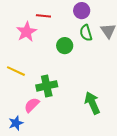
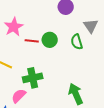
red line: (43, 16) -> (32, 41), moved
green semicircle: (86, 33) -> (77, 42), moved

